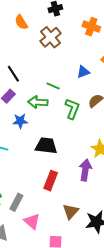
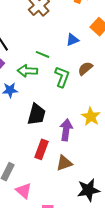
black trapezoid: (46, 146) -> (37, 114), turned 100
purple arrow: (85, 170) -> (66, 130), moved
brown triangle: (71, 211) -> (64, 163), moved, turned 30

